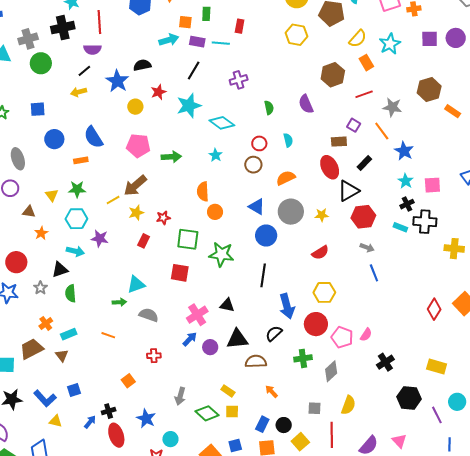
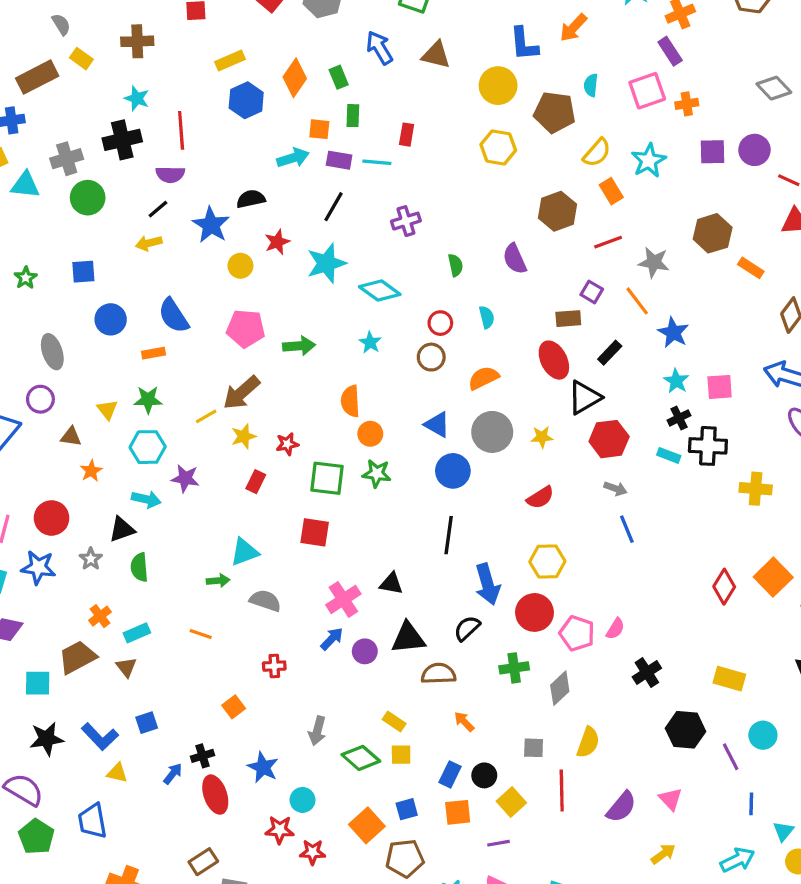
green star: (221, 254) -> (377, 473), moved, size x0.7

